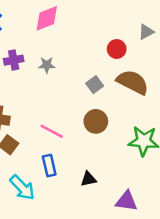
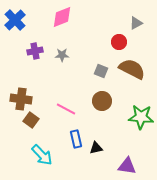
gray triangle: (146, 32) -> (136, 23), moved
gray square: (95, 85) -> (101, 71), turned -32
blue rectangle: (49, 166) -> (76, 139), moved

